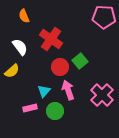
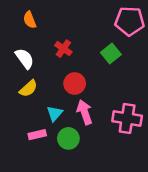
red cross: (51, 39) -> (63, 49), size x0.6
green square: (80, 61) -> (111, 54), moved
yellow semicircle: (12, 71) -> (28, 88), moved
pink cross: (102, 95) -> (127, 118), turned -35

